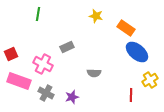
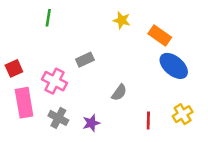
gray semicircle: (94, 73) -> (119, 93), turned -56
yellow cross: (150, 80) -> (183, 114), moved
pink rectangle: (19, 81) -> (24, 103), turned 60
red line: (131, 95) -> (148, 120), moved

